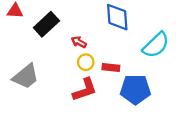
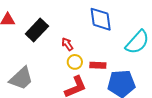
red arrow: (79, 42) -> (67, 44), turned 32

